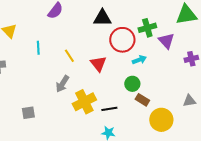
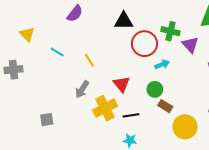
green cross: (147, 28) -> (170, 31), turned 30
cyan line: (38, 48) -> (57, 52), turned -56
red triangle: (98, 64) -> (122, 84), moved

